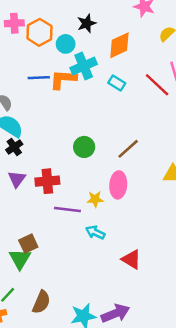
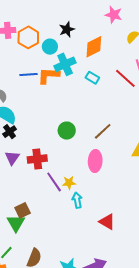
yellow star: (95, 199) -> (69, 183), moved
purple line: (67, 210) -> (54, 182), turned 50
cyan arrow: (95, 232) -> (77, 200), turned 56

